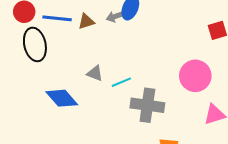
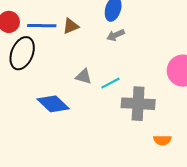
gray arrow: (115, 16) -> (116, 35), moved
black ellipse: (35, 44) -> (22, 53), turned 40

